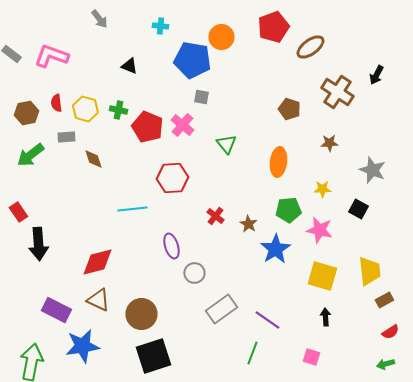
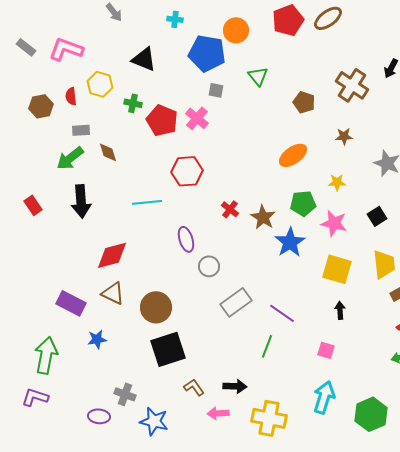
brown ellipse: (310, 47) -> (328, 18), moved
black triangle: (129, 66) -> (144, 59), size x1.5
yellow hexagon: (85, 109) -> (100, 84), moved
green triangle: (226, 144) -> (258, 76), moved
green arrow: (30, 155) -> (70, 158), moved
orange ellipse: (278, 162) -> (293, 155), turned 48
black square: (358, 209) -> (377, 216), moved, turned 30
brown star: (248, 224) -> (263, 217), size x1.4
black arrow: (38, 244) -> (81, 201), moved
blue star: (82, 346) -> (97, 339), size x0.6

